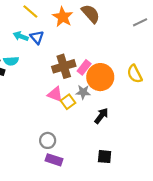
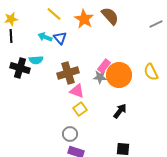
brown cross: (64, 66) -> (68, 73), moved
gray star: (83, 92) -> (100, 77), moved
yellow square: (68, 102) -> (80, 109), moved

